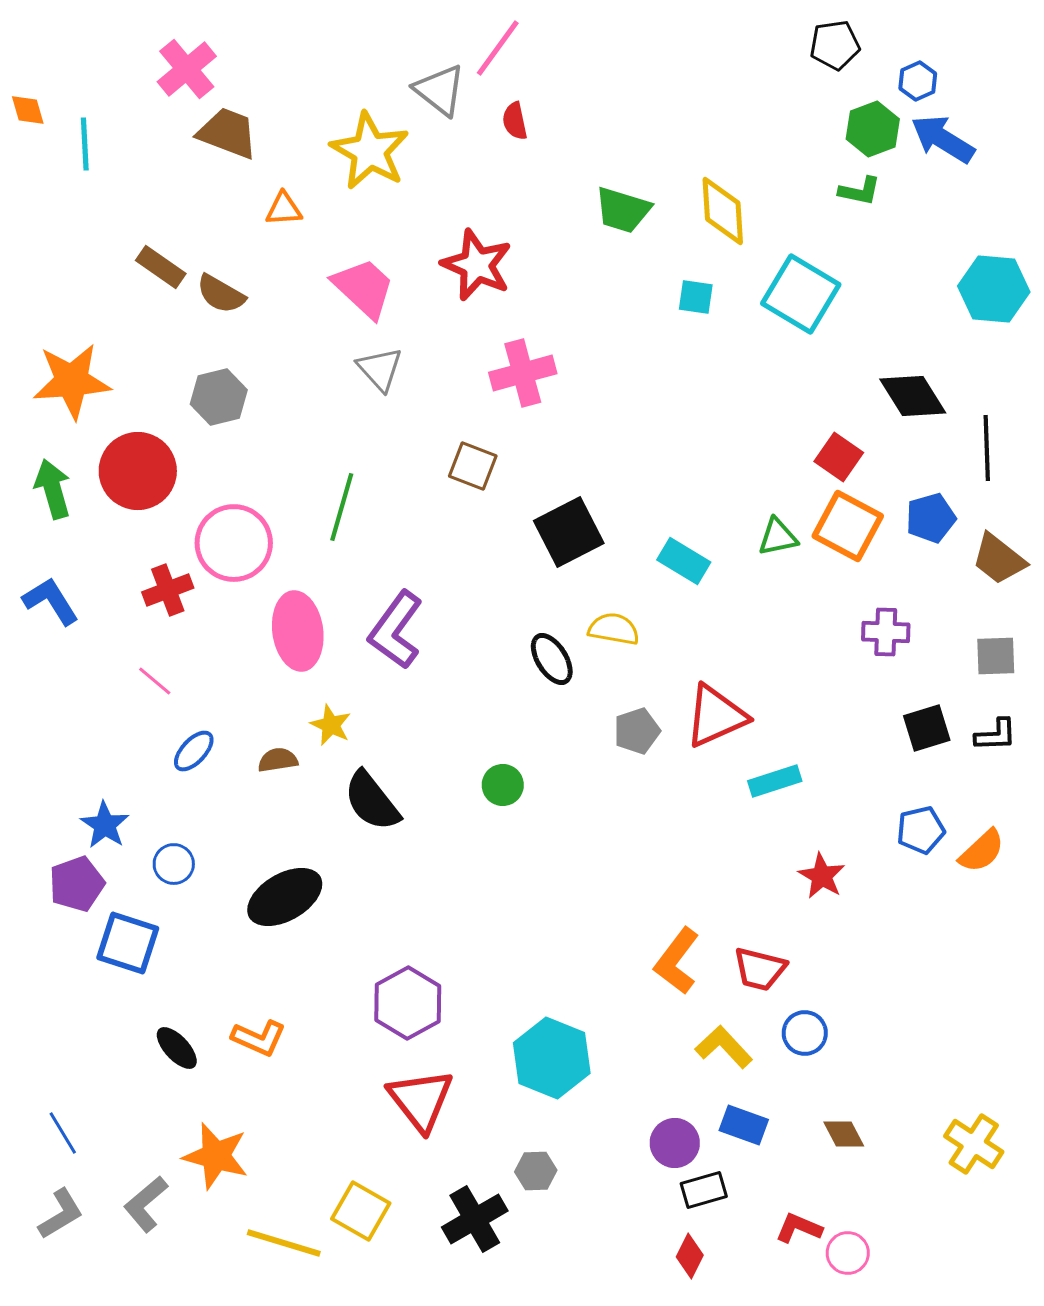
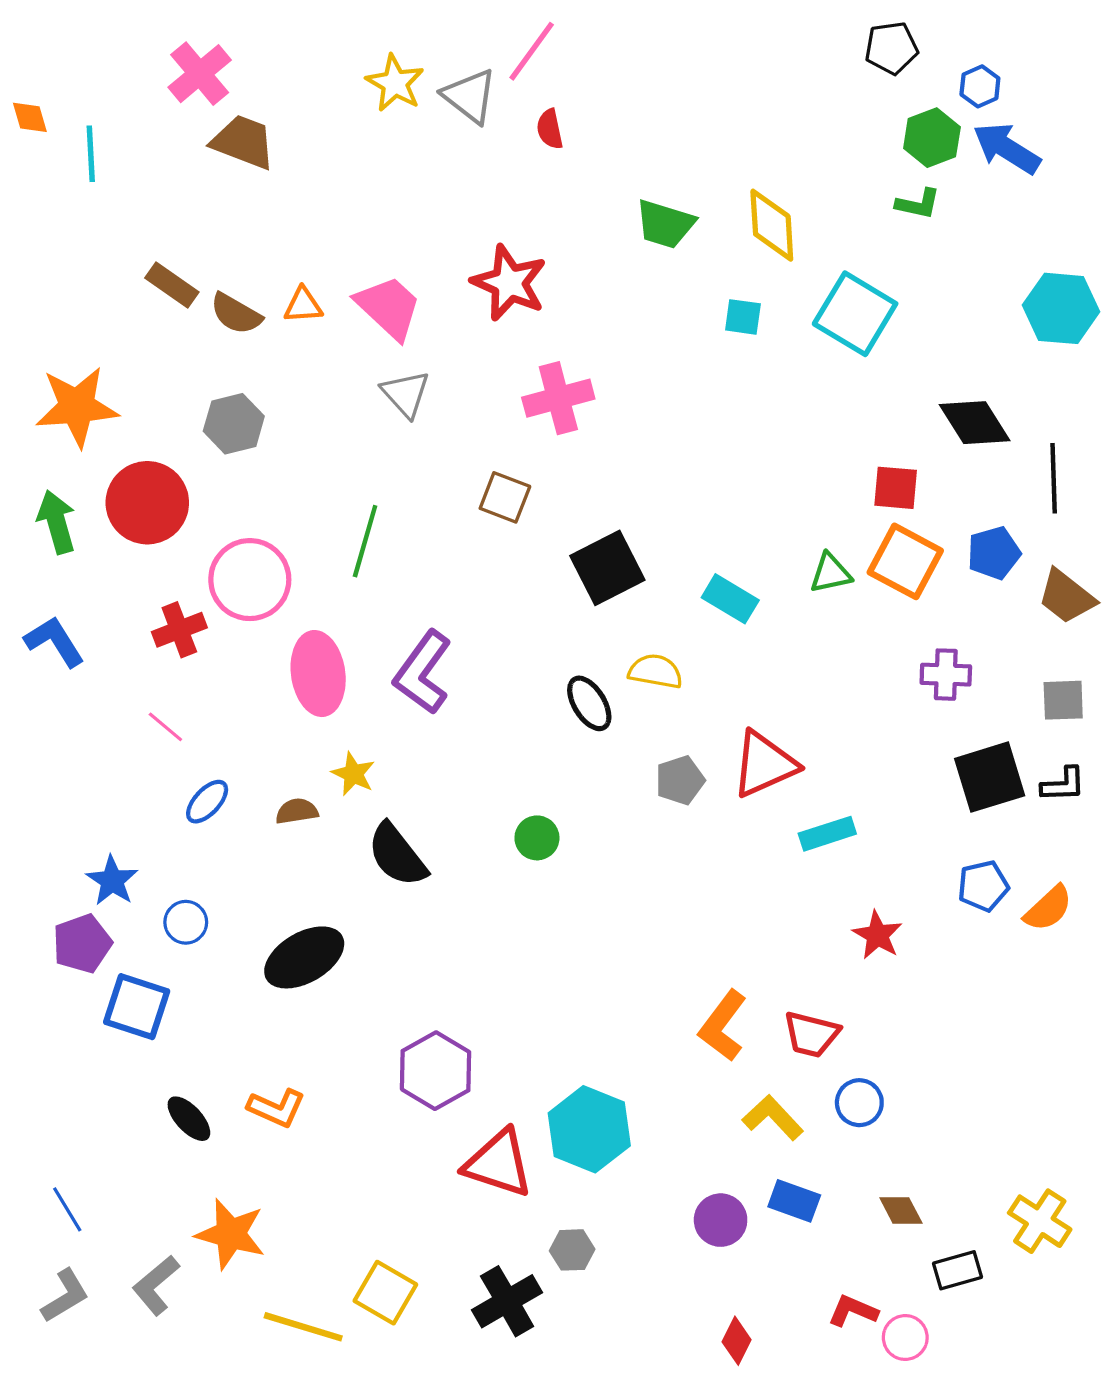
yellow star: (370, 151) -> (395, 83), moved, size x0.7
orange triangle: (284, 209) -> (303, 305), moved
red square: (839, 457) -> (896, 488), turned -30
black square: (927, 728) -> (990, 777), size x1.4
red triangle: (421, 1100) -> (499, 1163), moved, turned -34
black rectangle: (704, 1190) -> (958, 1270), moved

